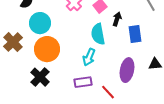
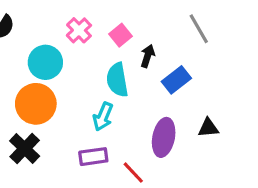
cyan circle: (40, 23) -> (45, 62), moved
blue rectangle: (135, 34) -> (176, 80), turned 60

